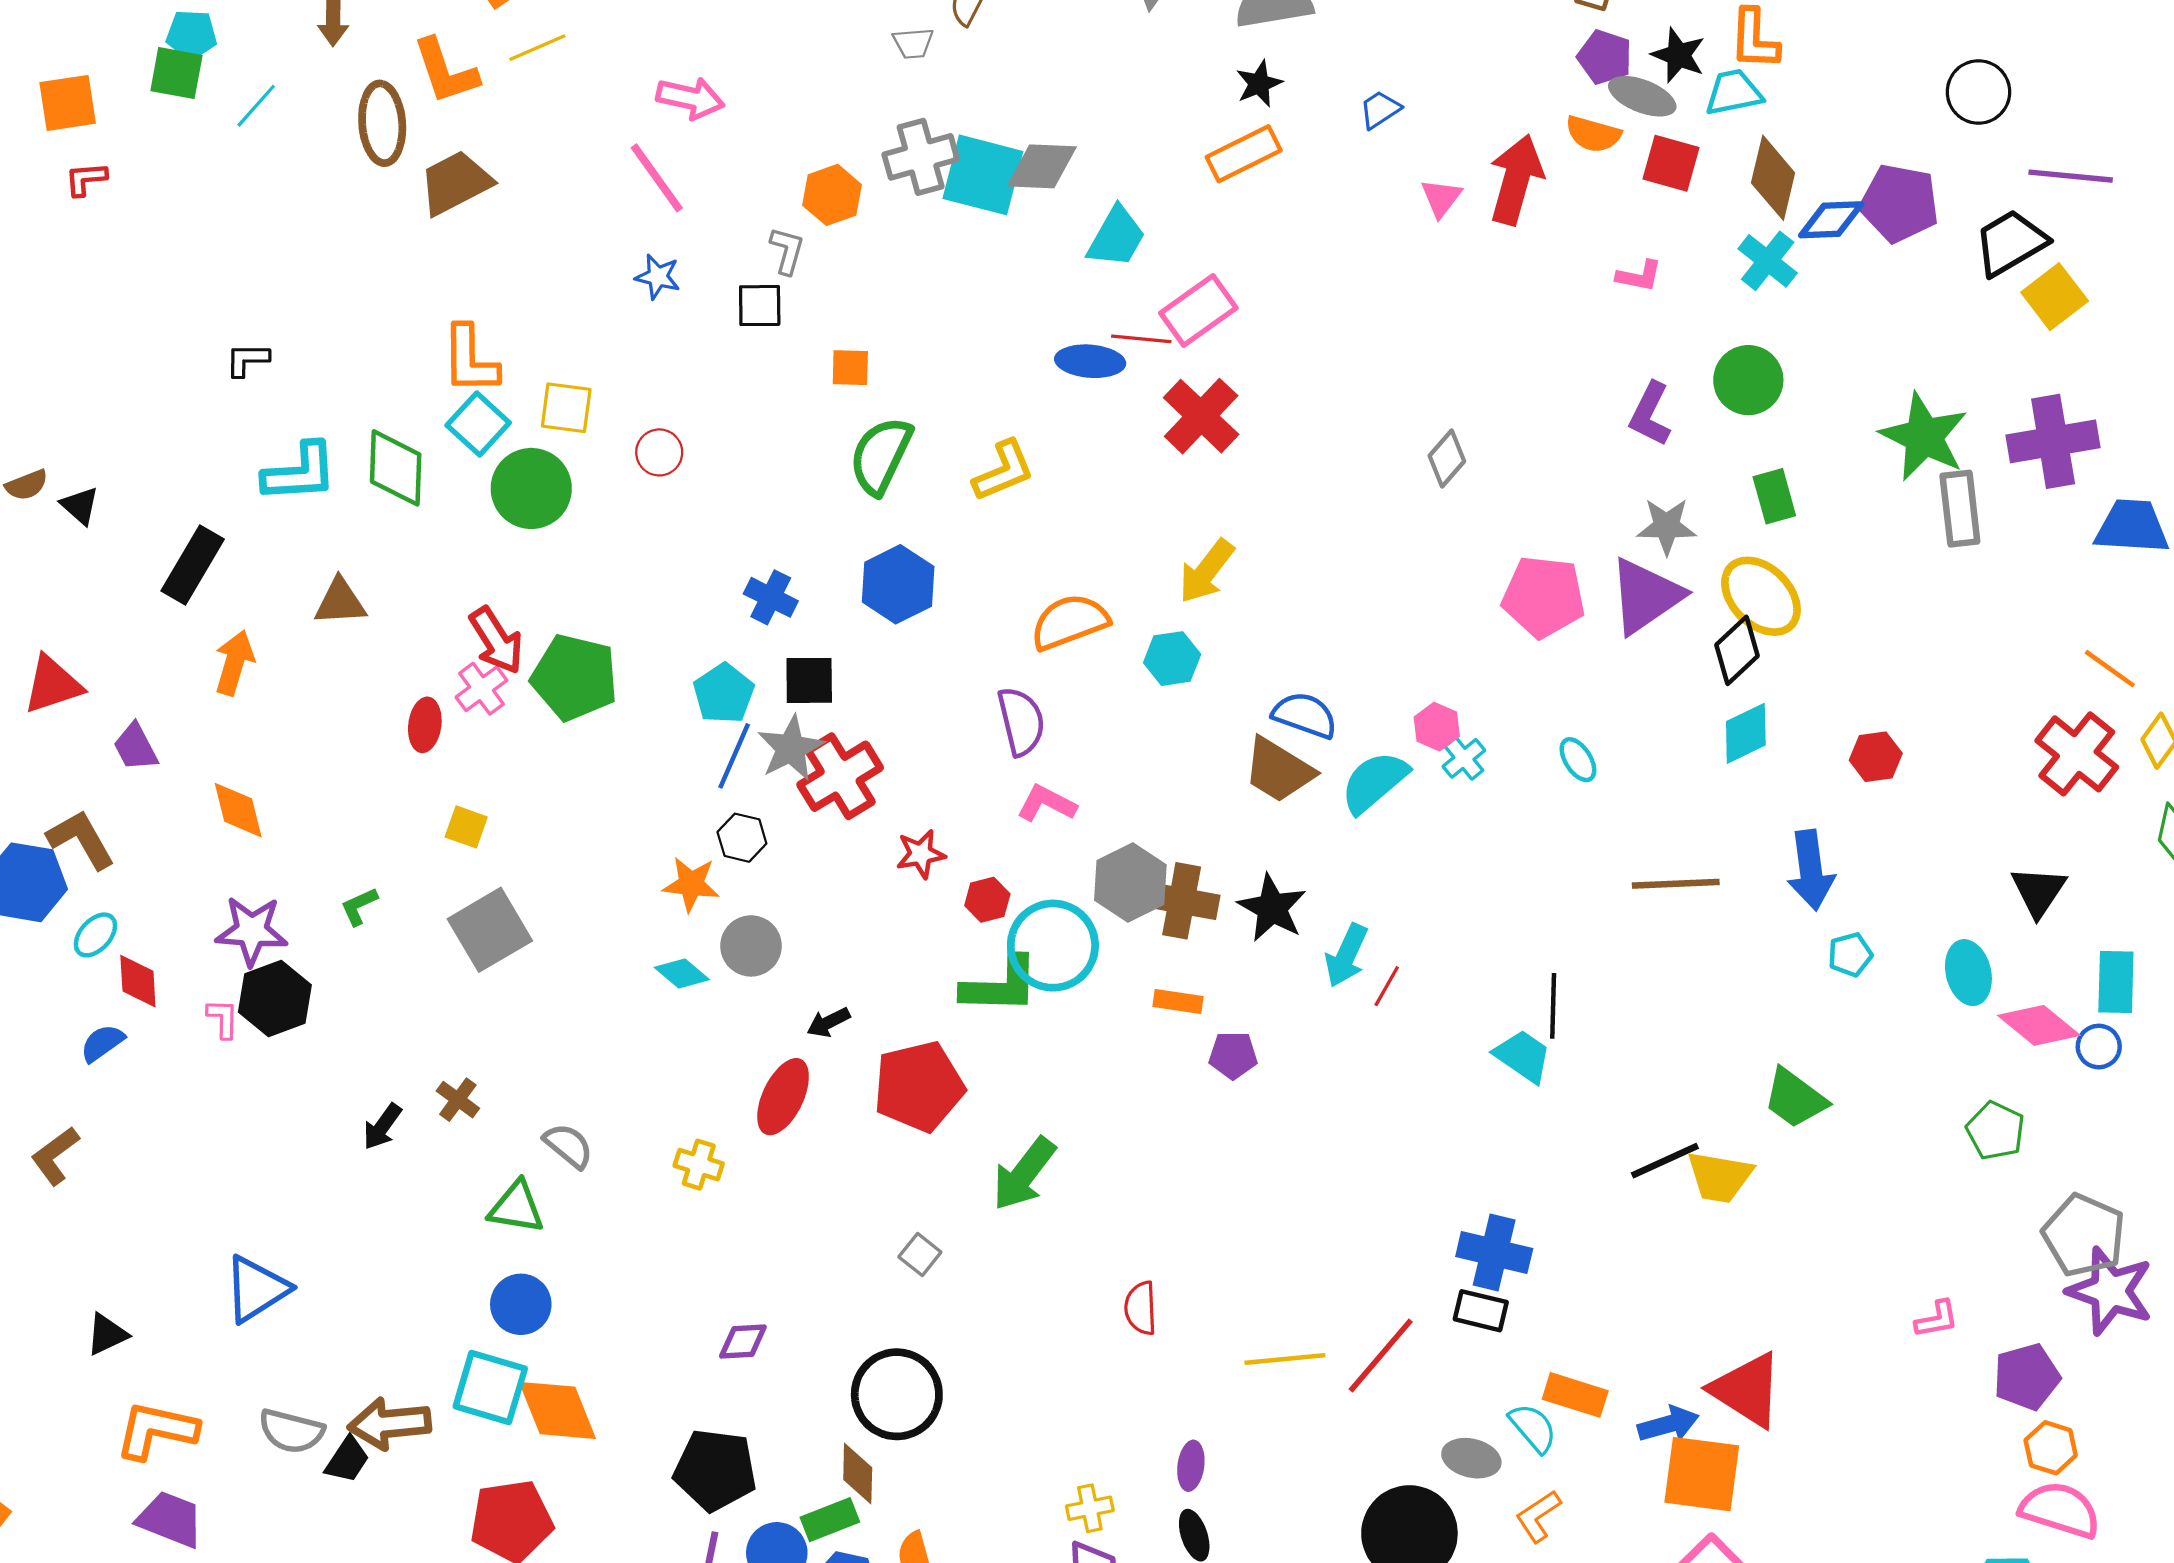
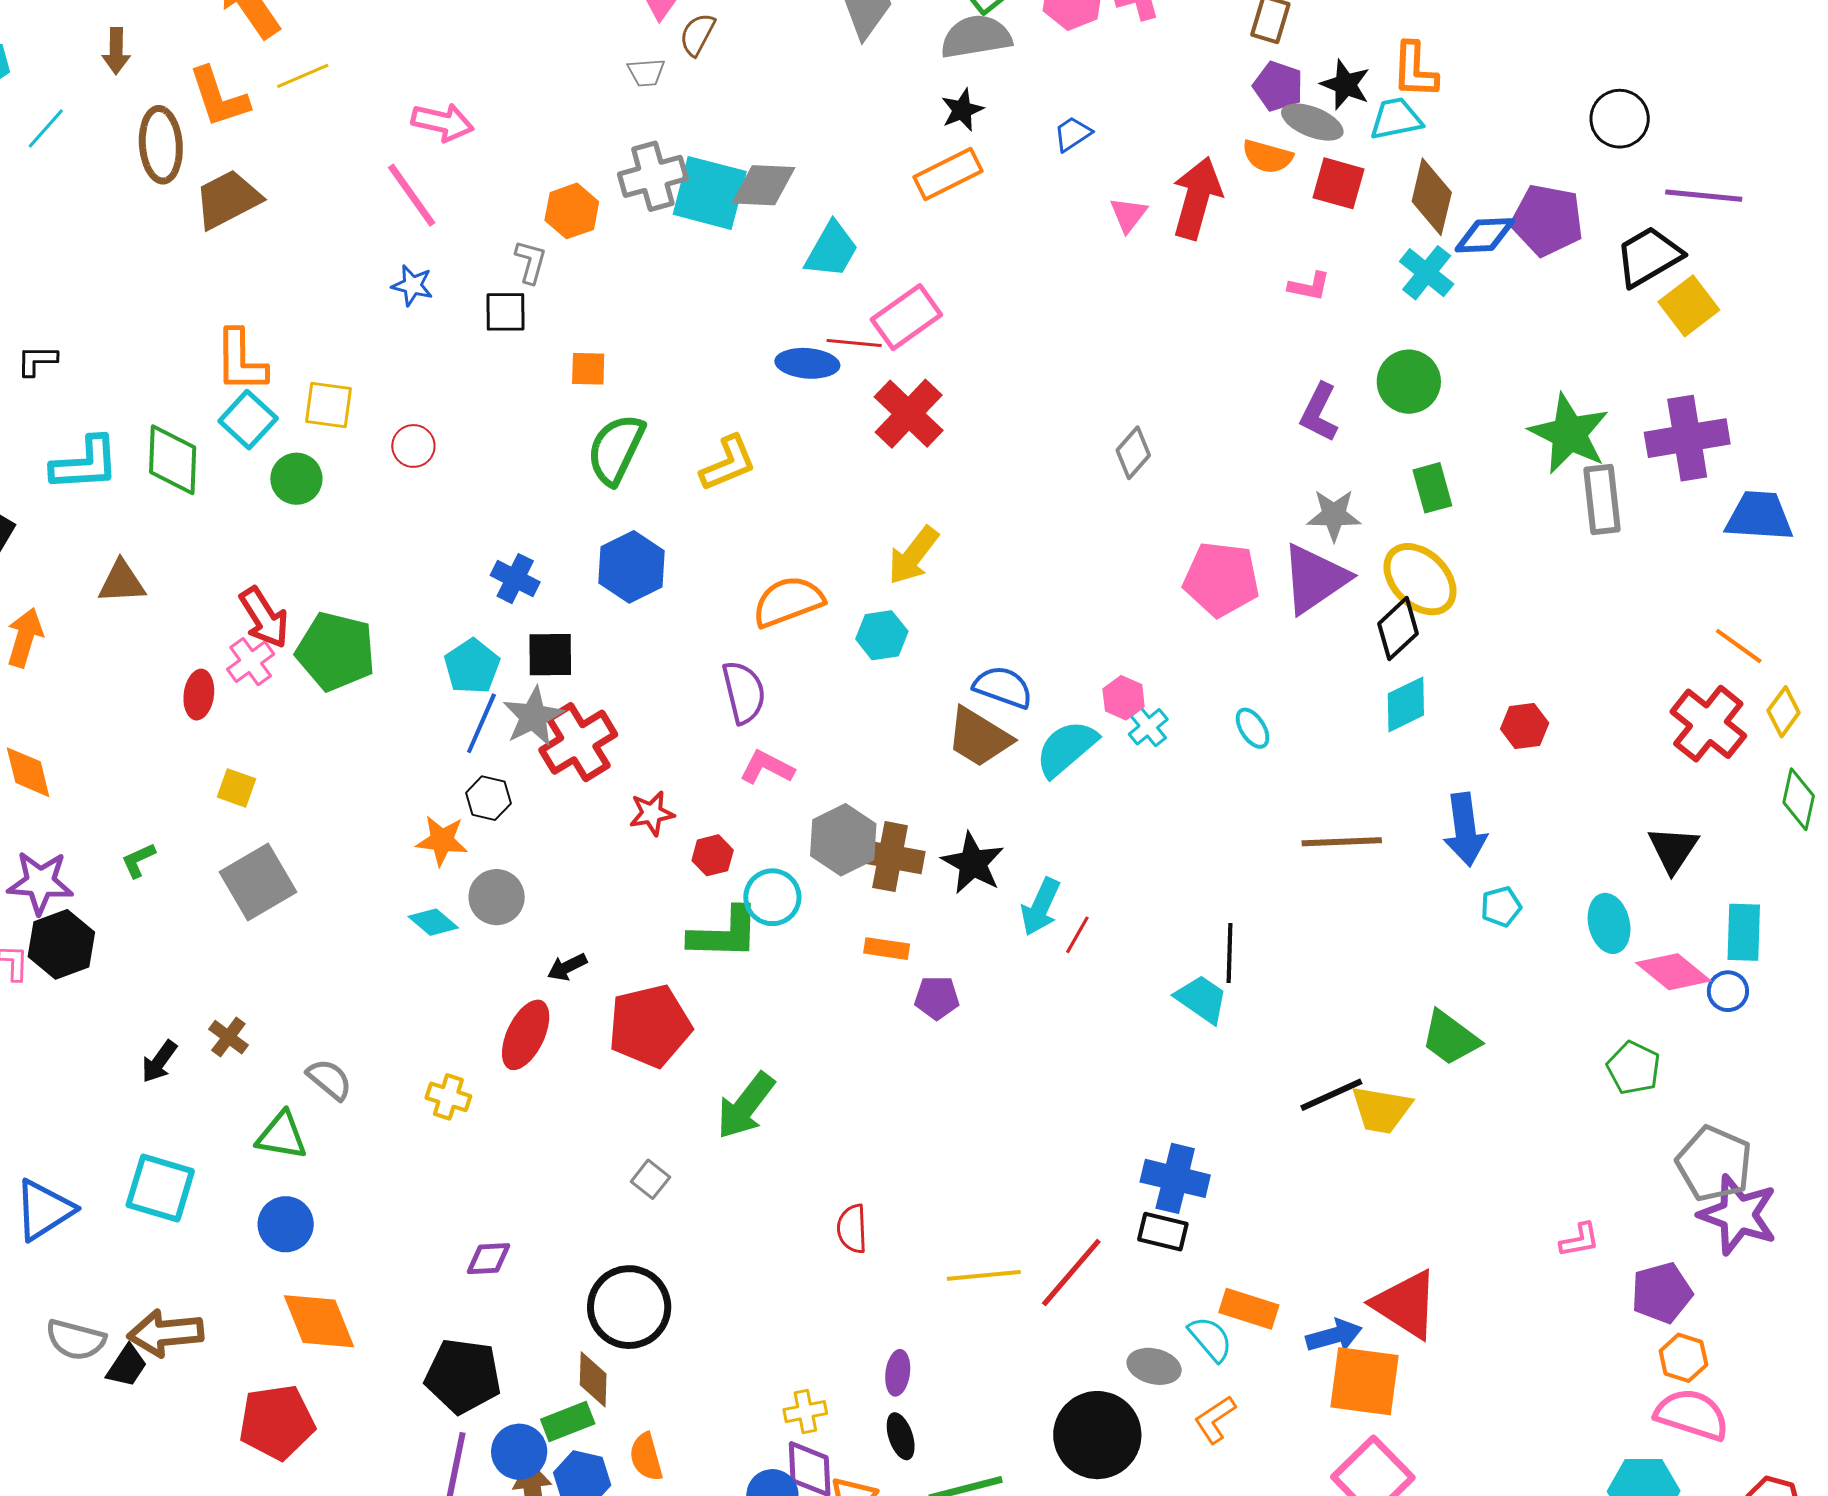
green circle: (531, 488) -> (296, 479), size x0.7
cyan circle: (1053, 946) -> (772, 897), size x0.7
cyan square: (490, 1388) -> (160, 1188), moved

